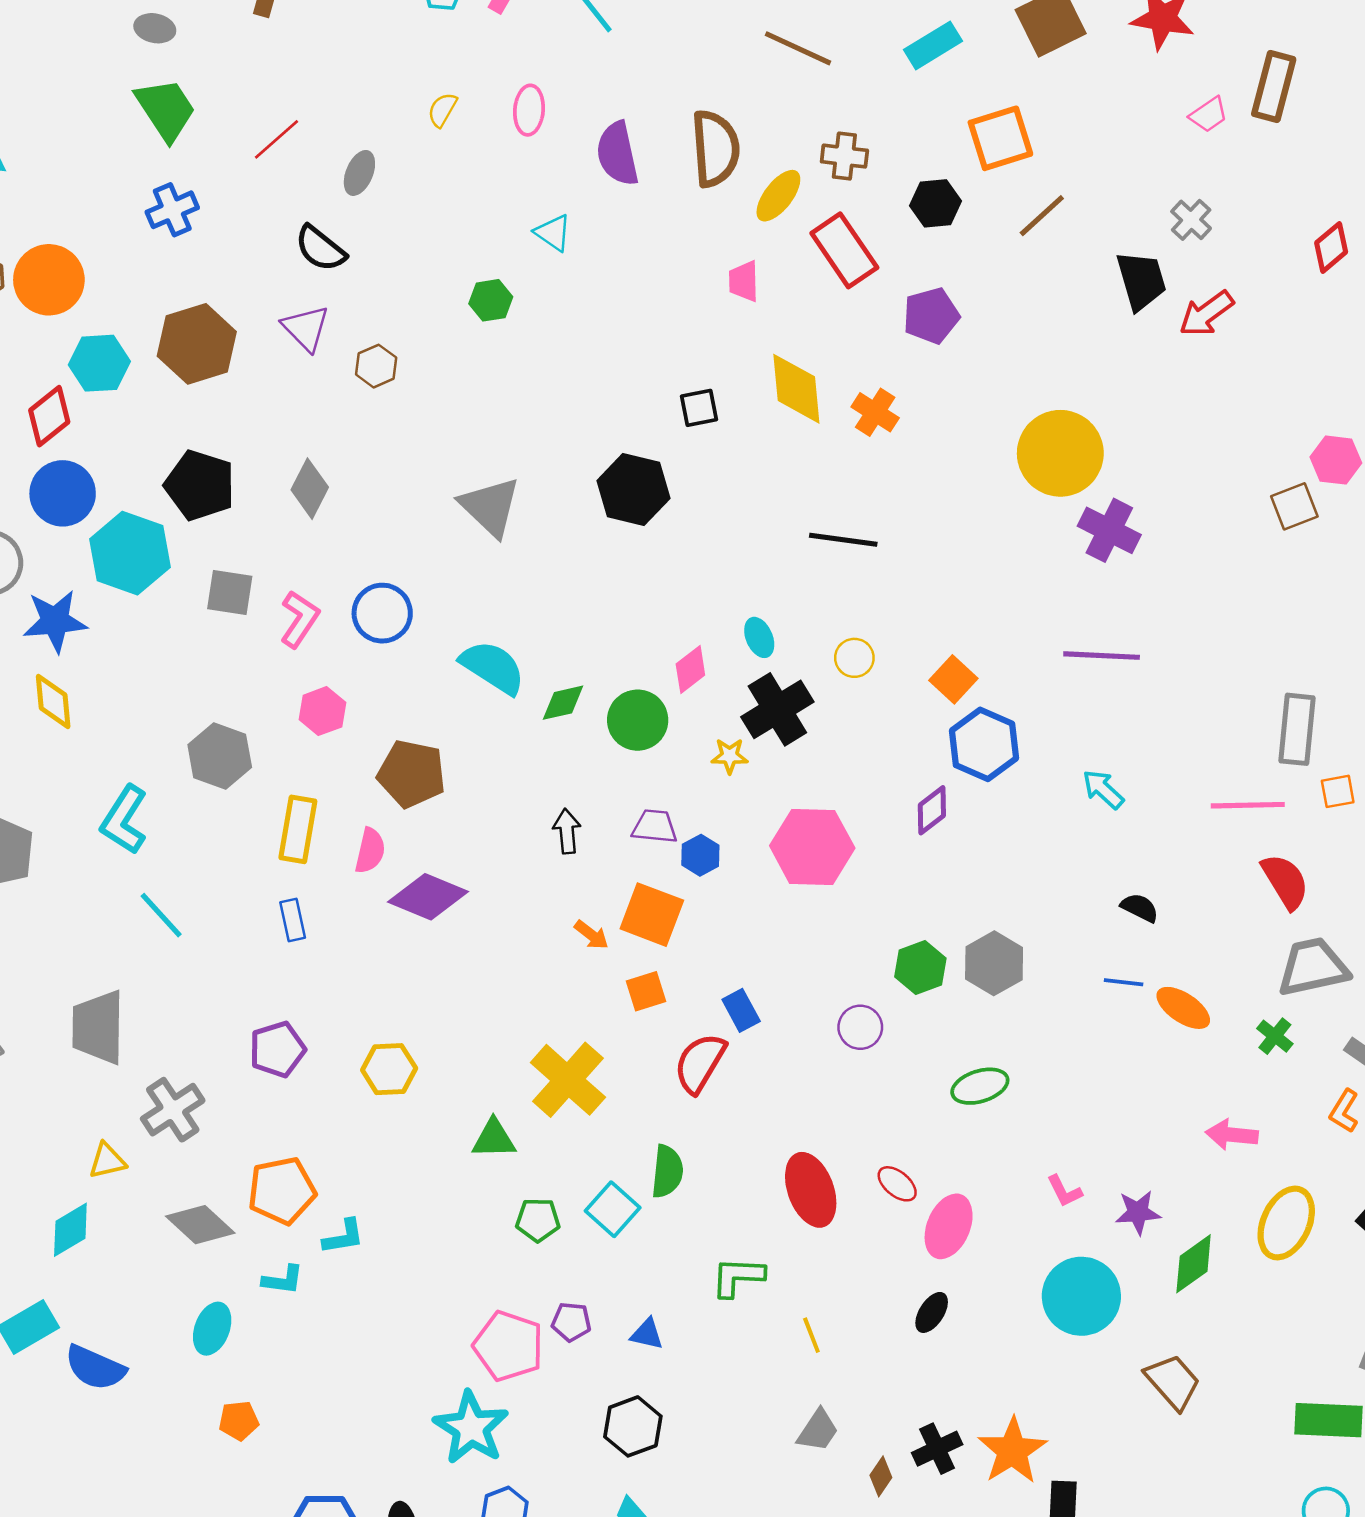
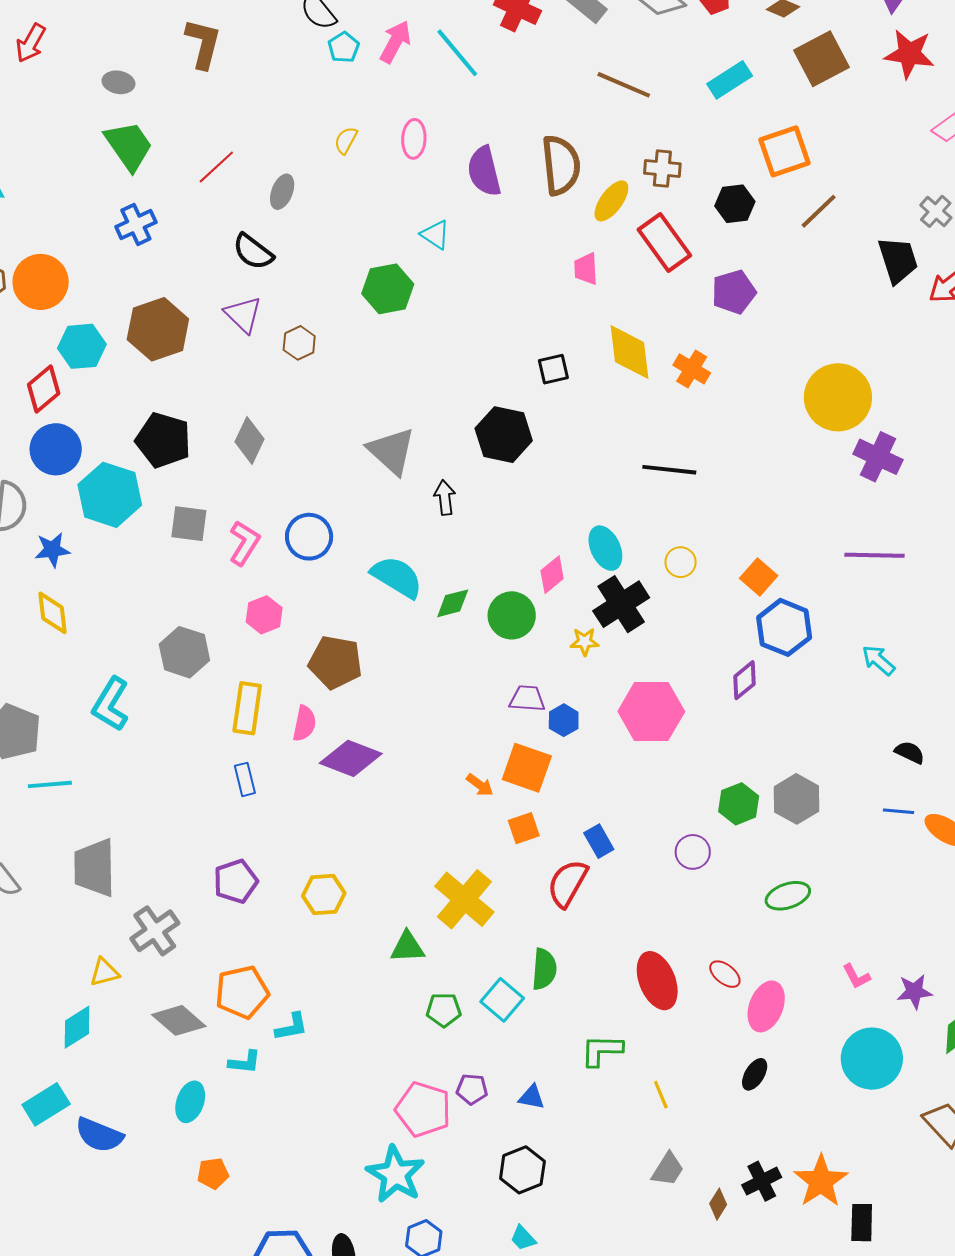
green hexagon: (491, 300) -> (388, 289), size x1.5
blue star: (55, 621) -> (52, 550), size x0.7
cyan ellipse: (759, 637) -> (605, 548), size x1.4
black arrow: (567, 831) -> (445, 498), moved
cyan line: (161, 915) -> (50, 784), moved, turned -51

